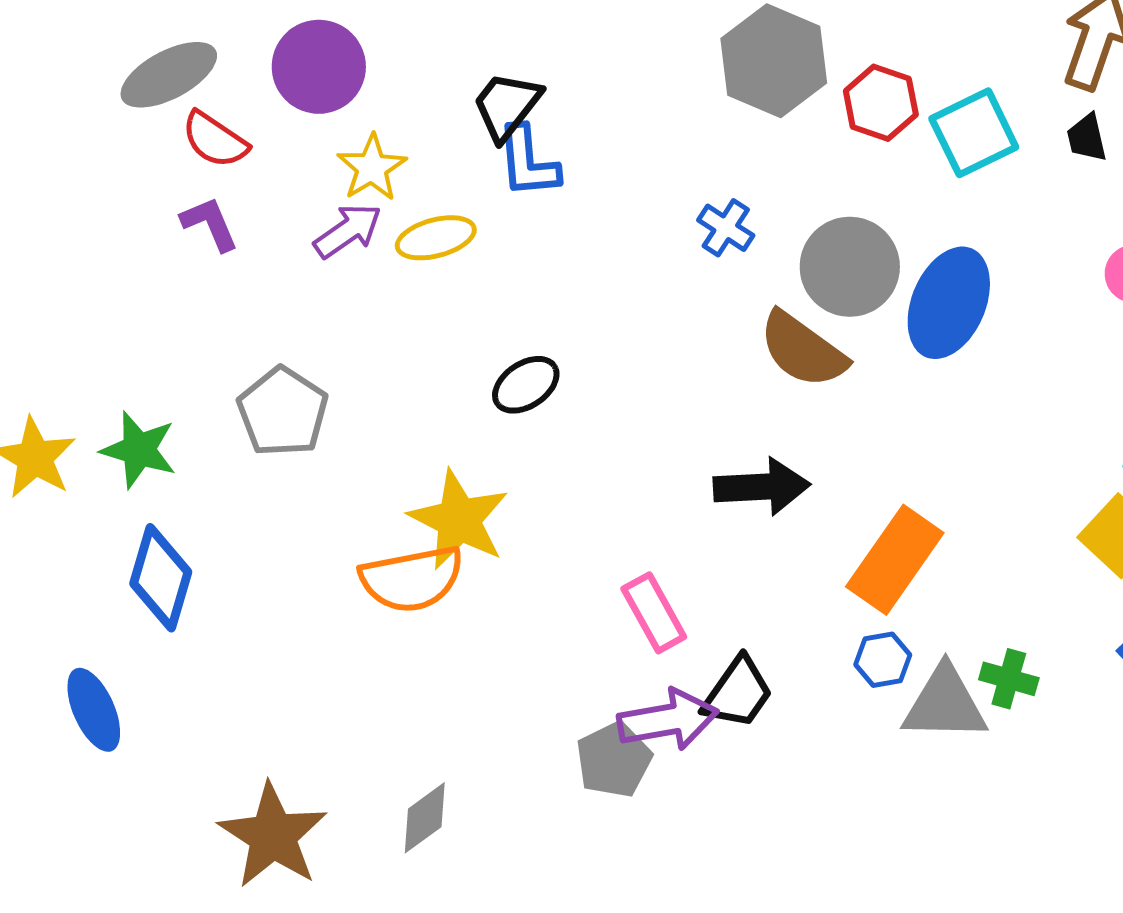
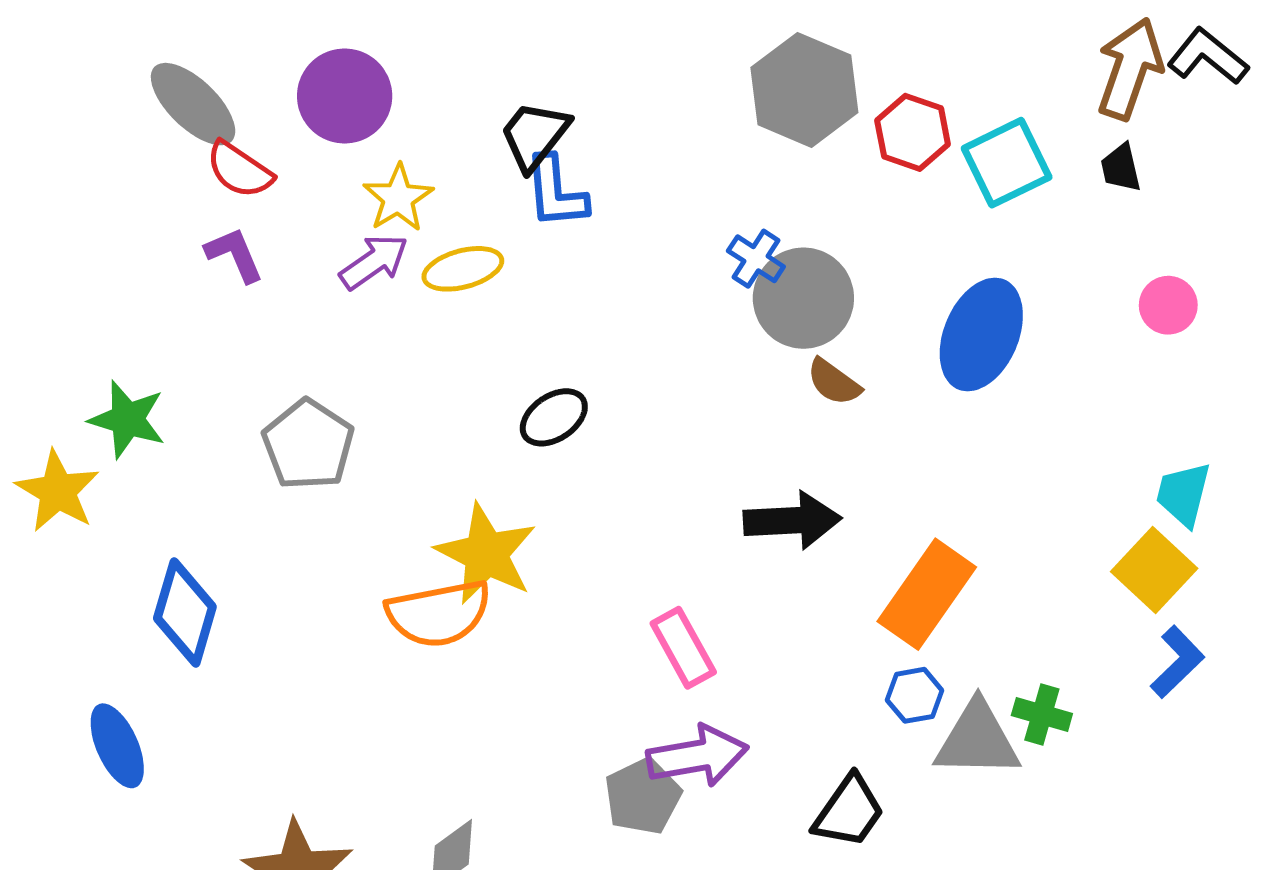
gray ellipse: (169, 75) -> (193, 104), turned 72
gray circle: (850, 267) -> (803, 298), moved
brown semicircle: (803, 350) -> (834, 382), size x0.6
green star: (139, 450) -> (127, 419), moved
black trapezoid: (738, 693) -> (849, 812), moved

